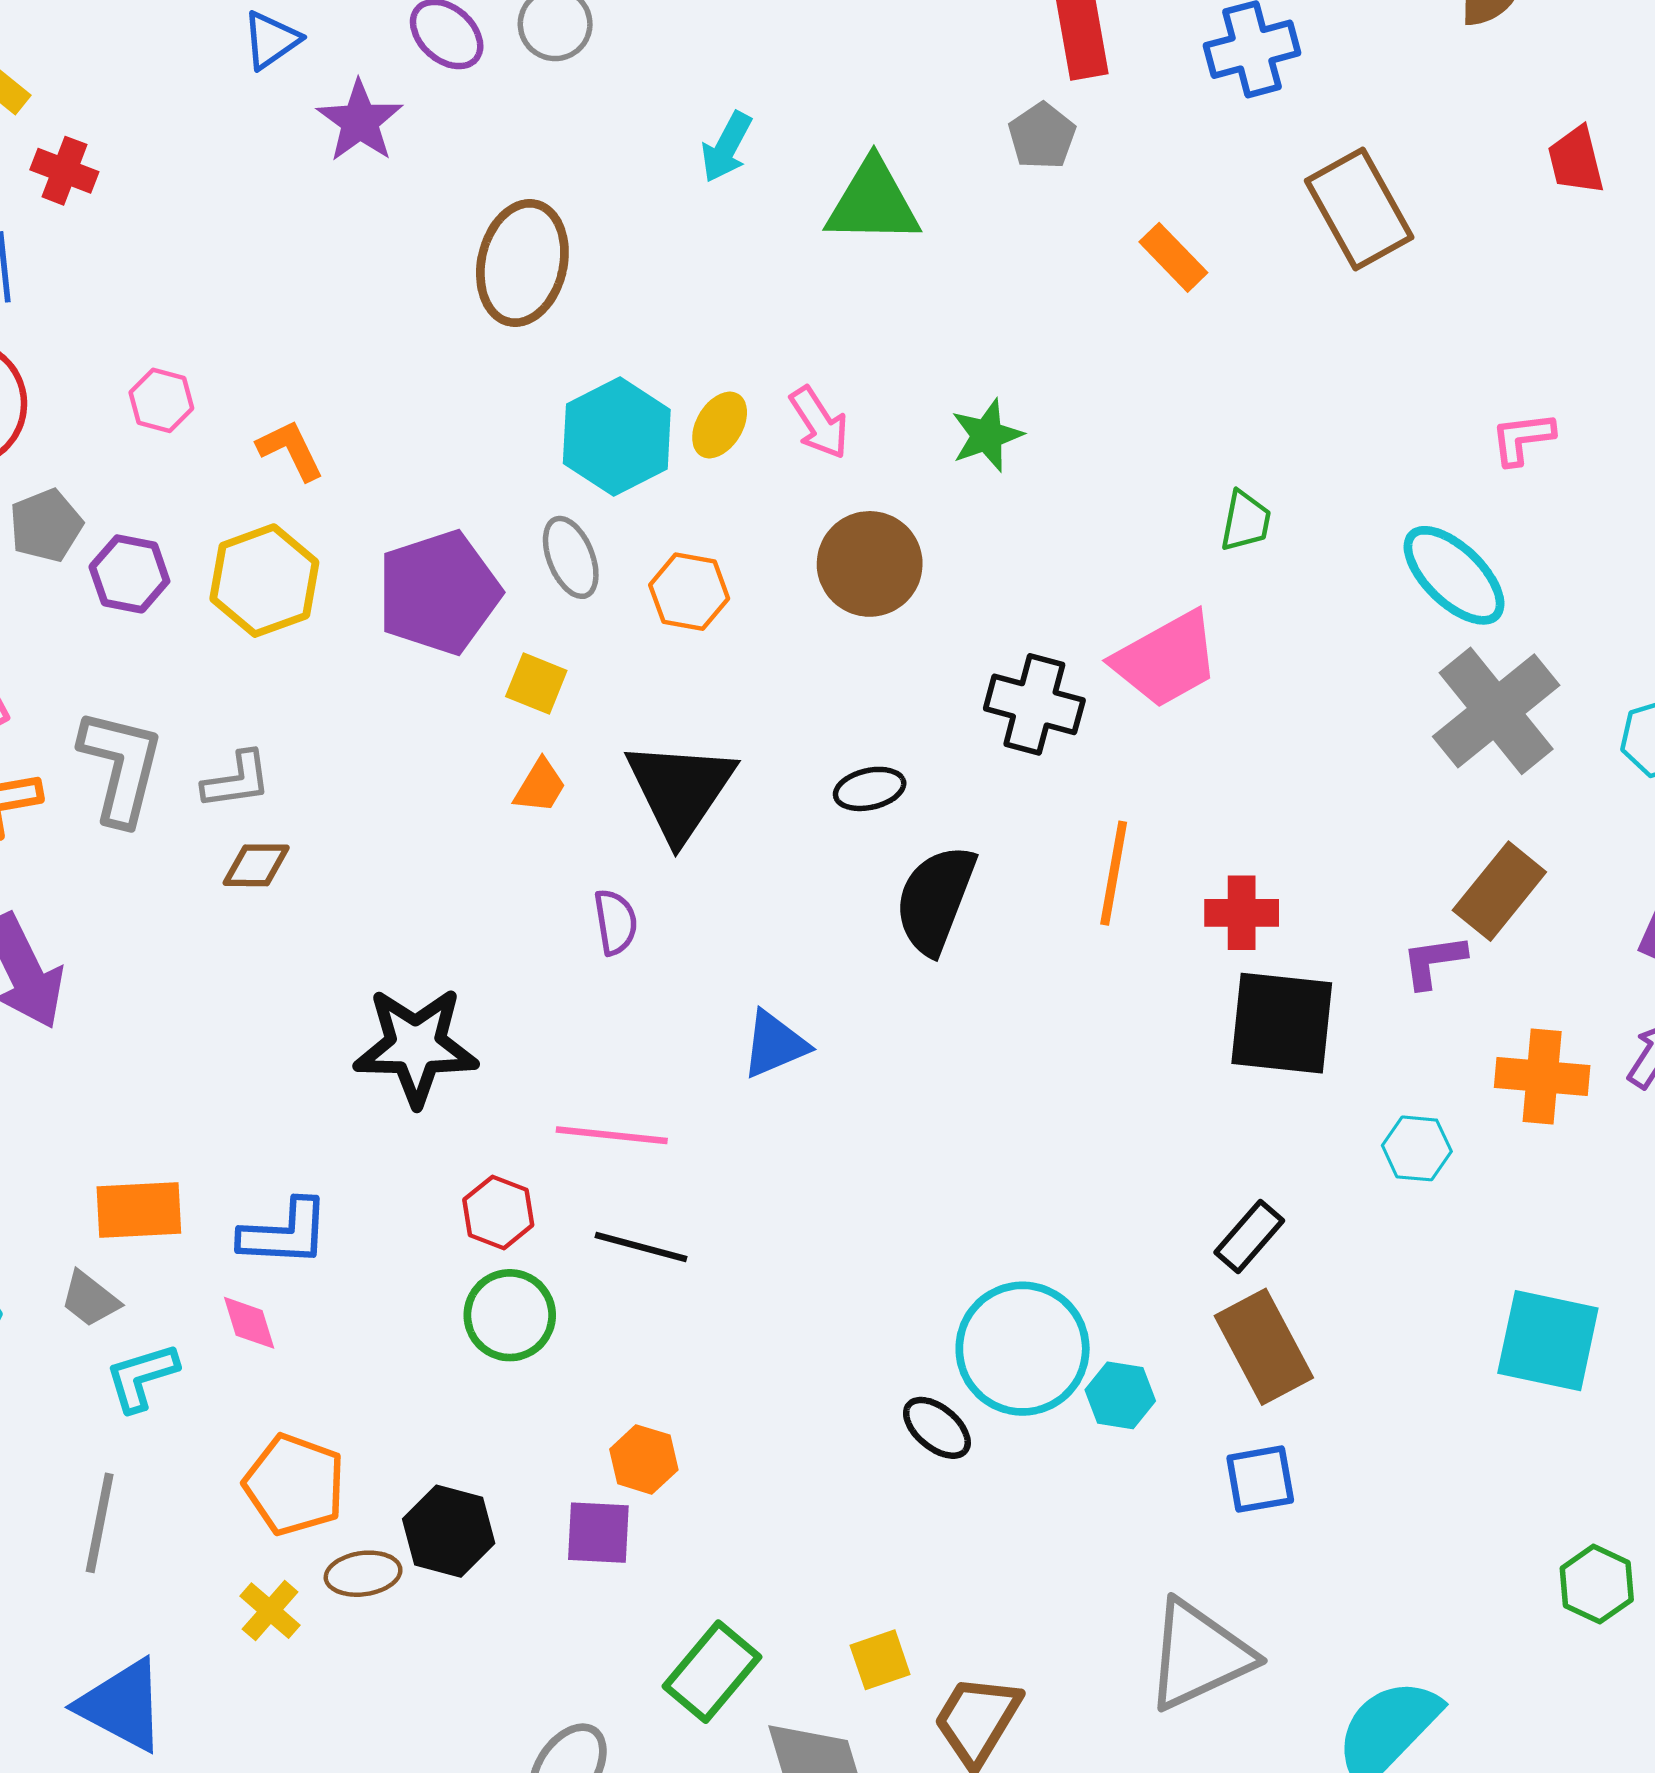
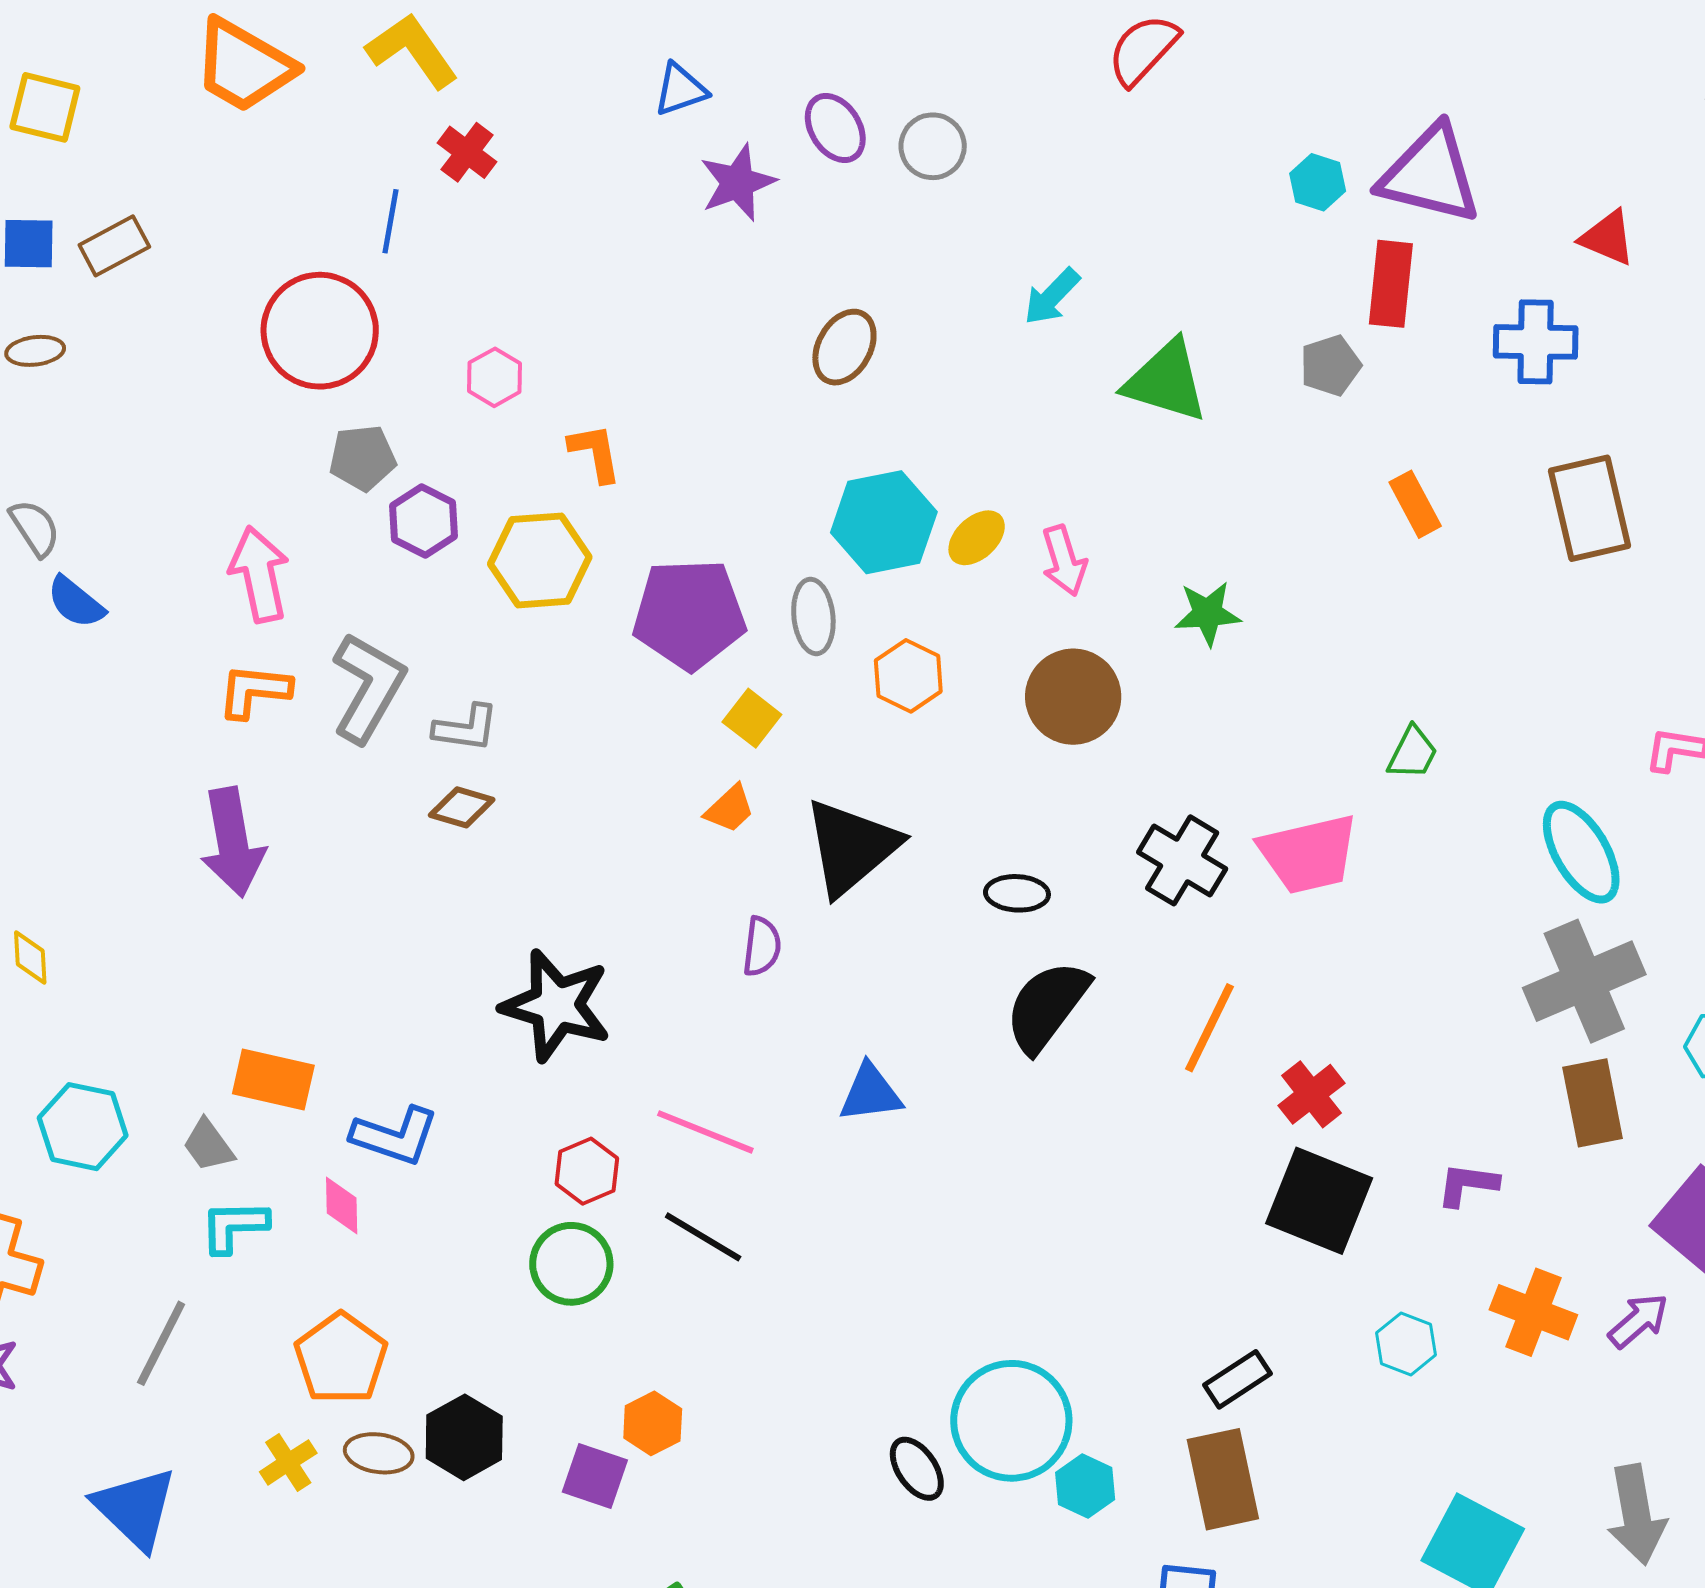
brown ellipse: (522, 263) -> (844, 347), size x0.7
brown rectangle: (1499, 891) -> (1593, 1103), moved, turned -66
red cross: (1242, 913) -> (1311, 1094), turned 36

